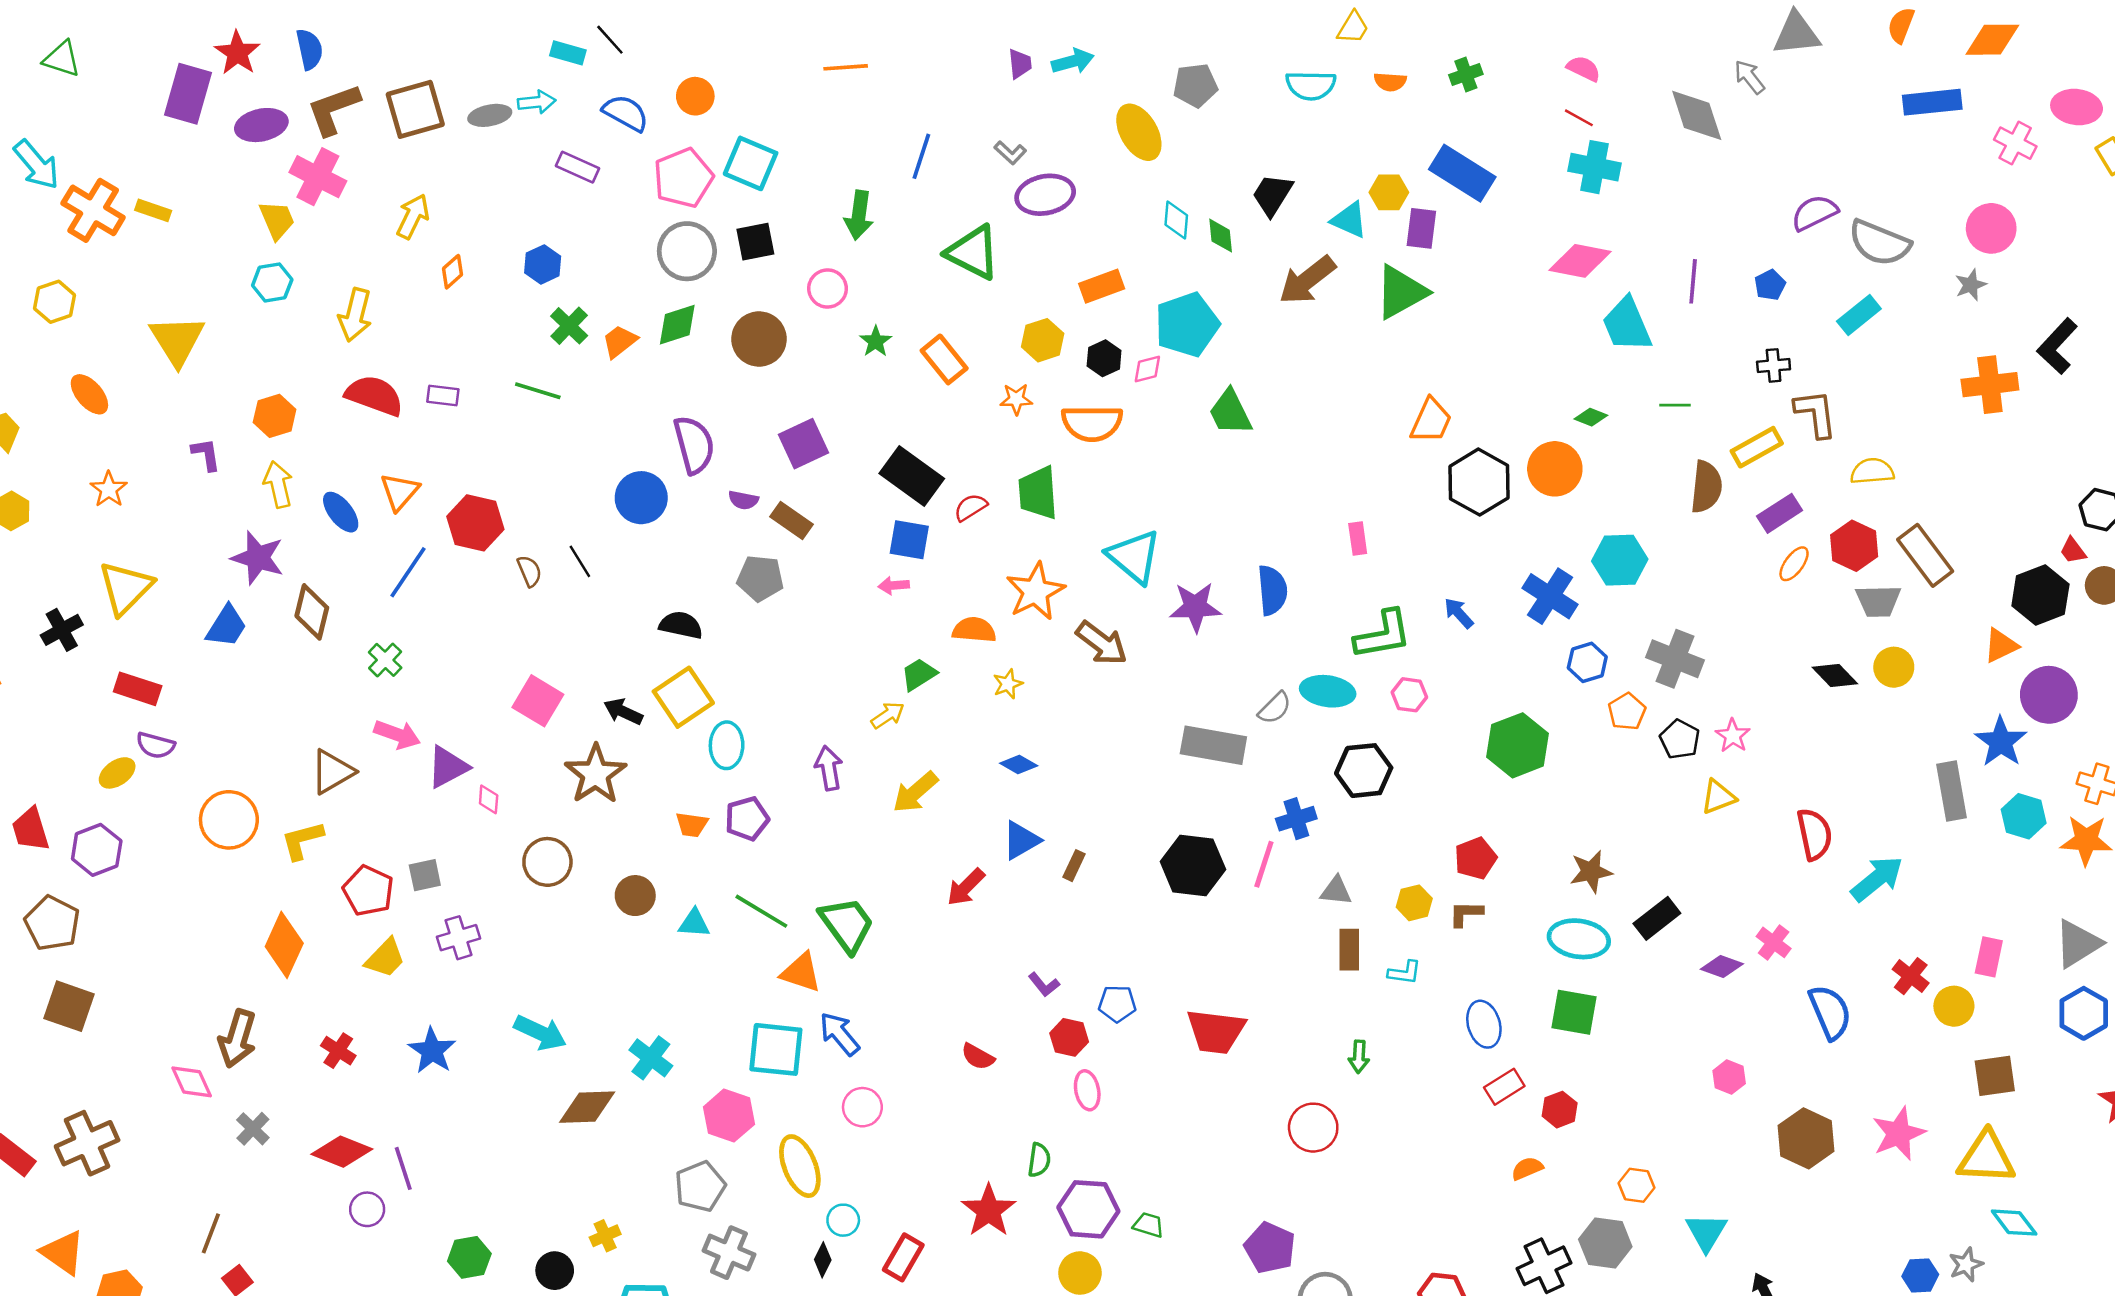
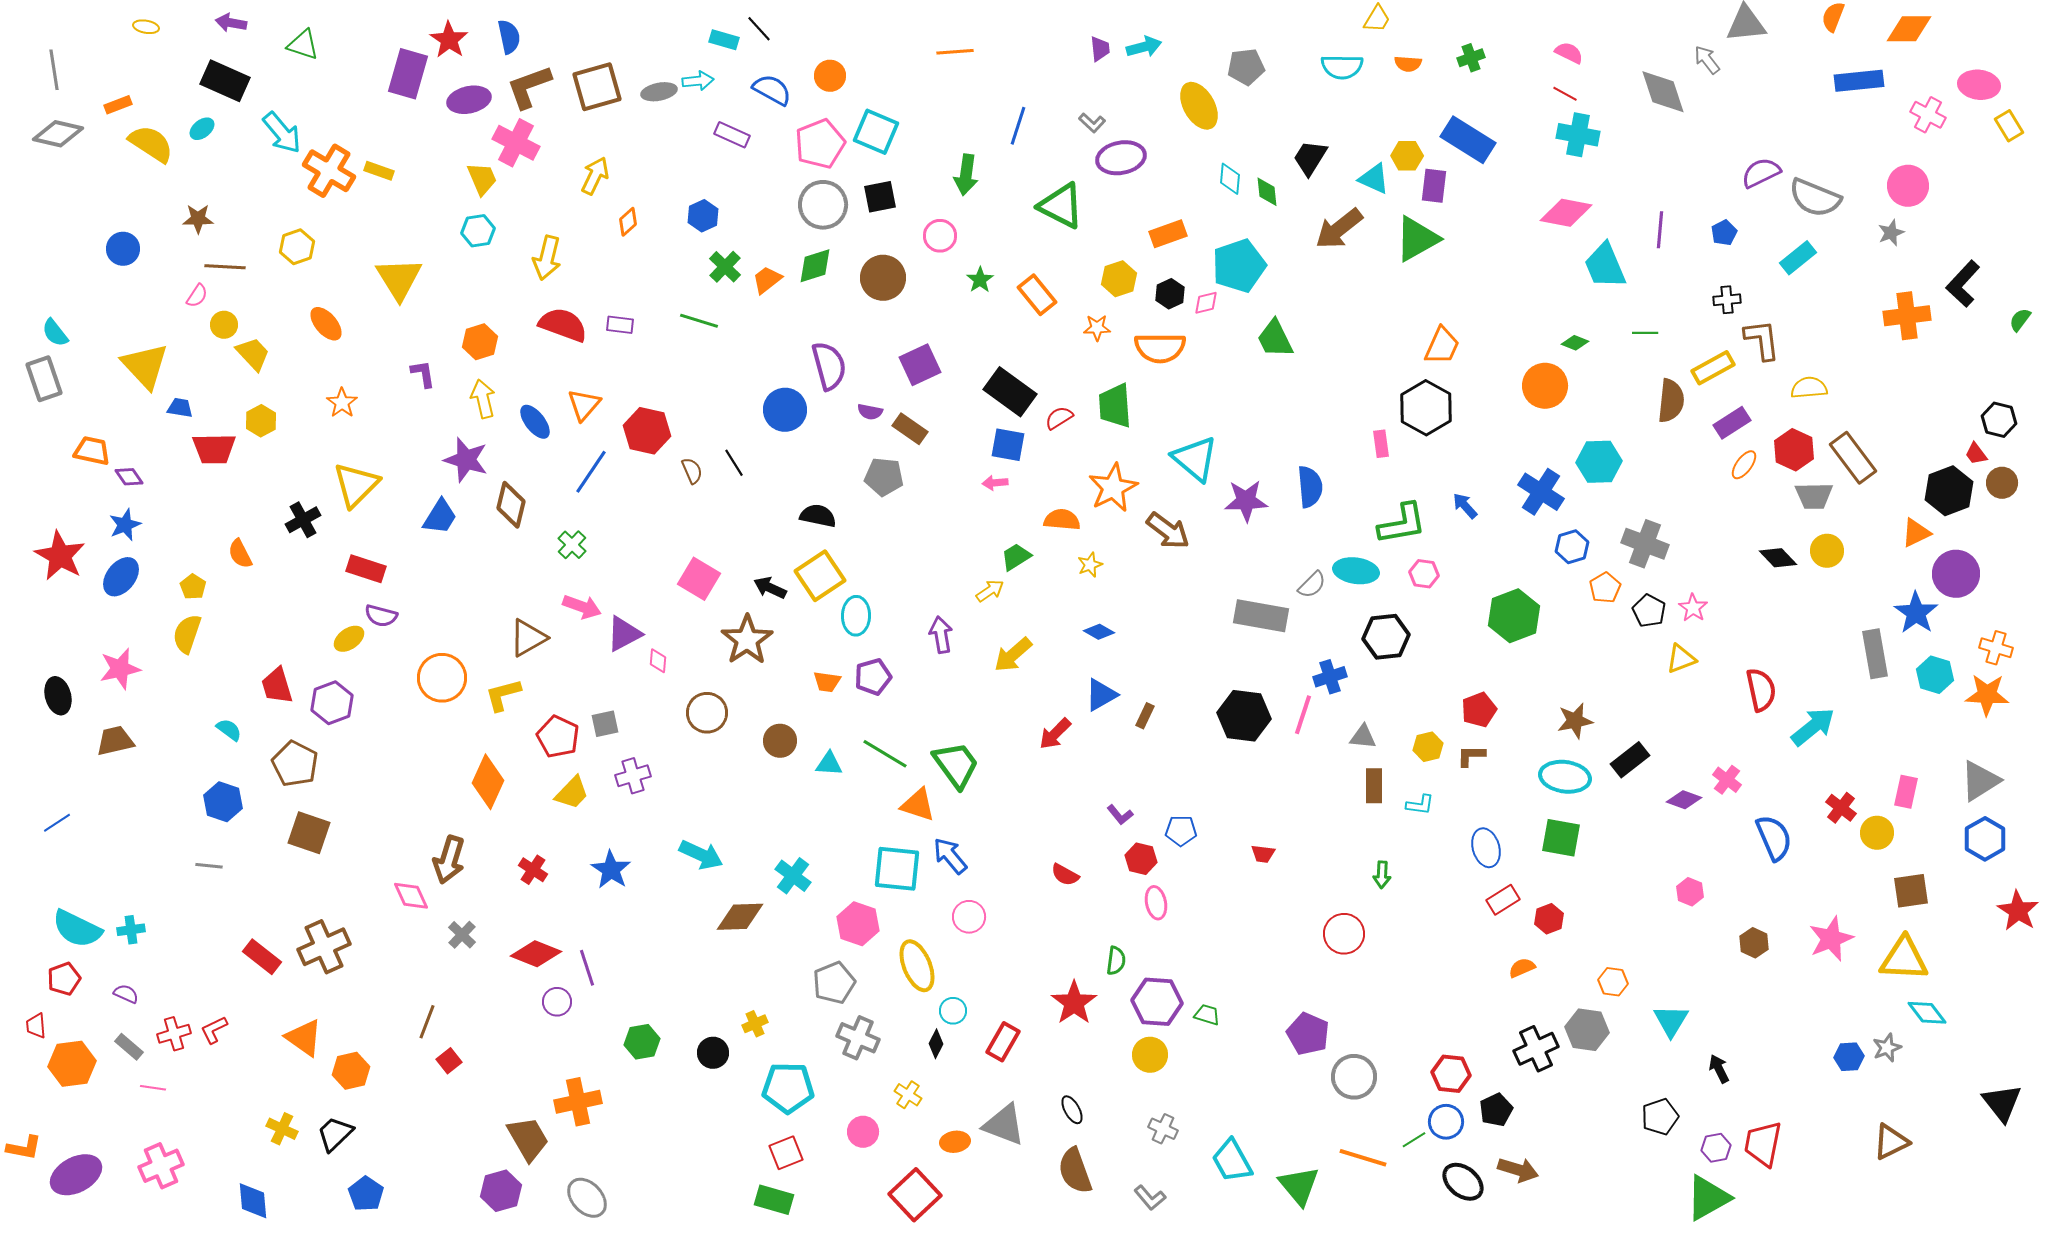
black hexagon: (1479, 482) -> (1426, 408), moved
red trapezoid: (1216, 1031) -> (1263, 854), size x0.5
brown hexagon: (1806, 1138) -> (1754, 943), size x0.6

